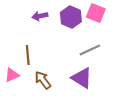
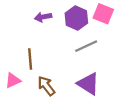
gray line: (90, 50) -> (86, 46), moved

